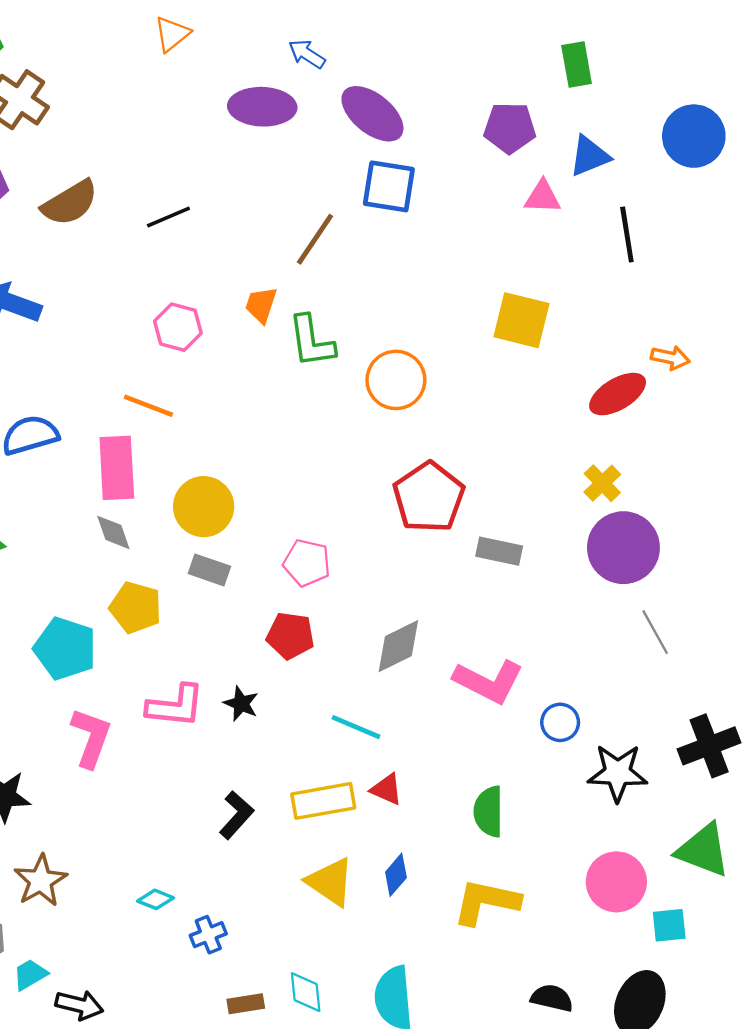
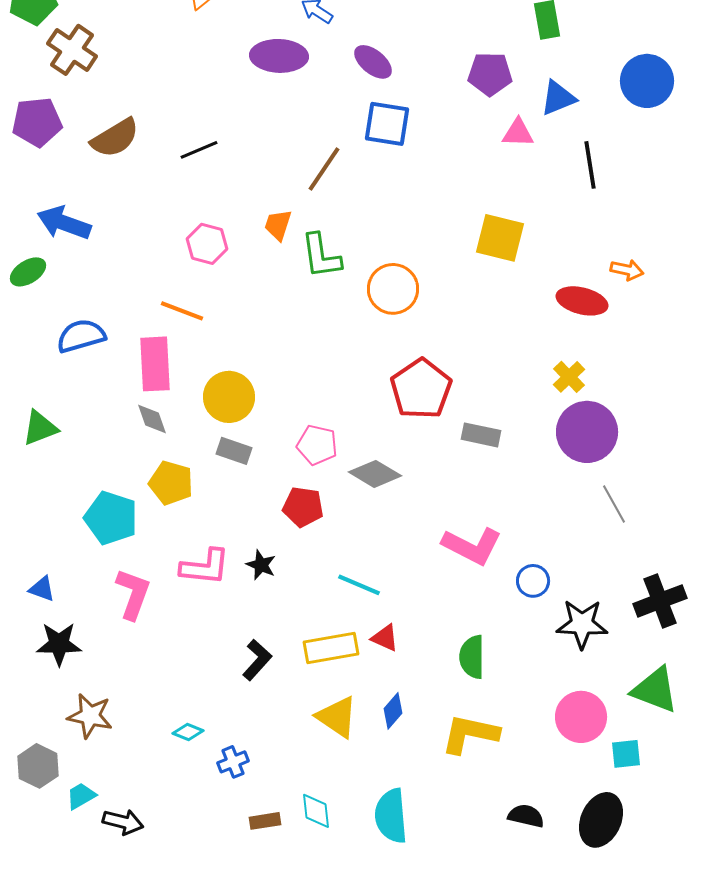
purple ellipse: (372, 114) -> (373, 62), size x0.7
red ellipse: (618, 394) -> (582, 301), turned 45
gray diamond: (398, 646) -> (375, 474), moved, turned 57
brown star: (41, 881) -> (90, 716), turned -30

